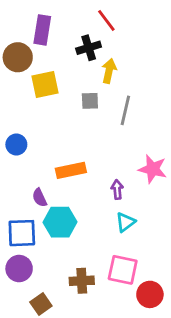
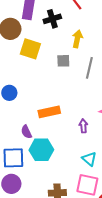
black cross: (89, 48) -> (52, 19), moved
yellow square: (45, 85) -> (30, 49), turned 30
cyan triangle: (125, 222) -> (89, 159), moved, turned -42

